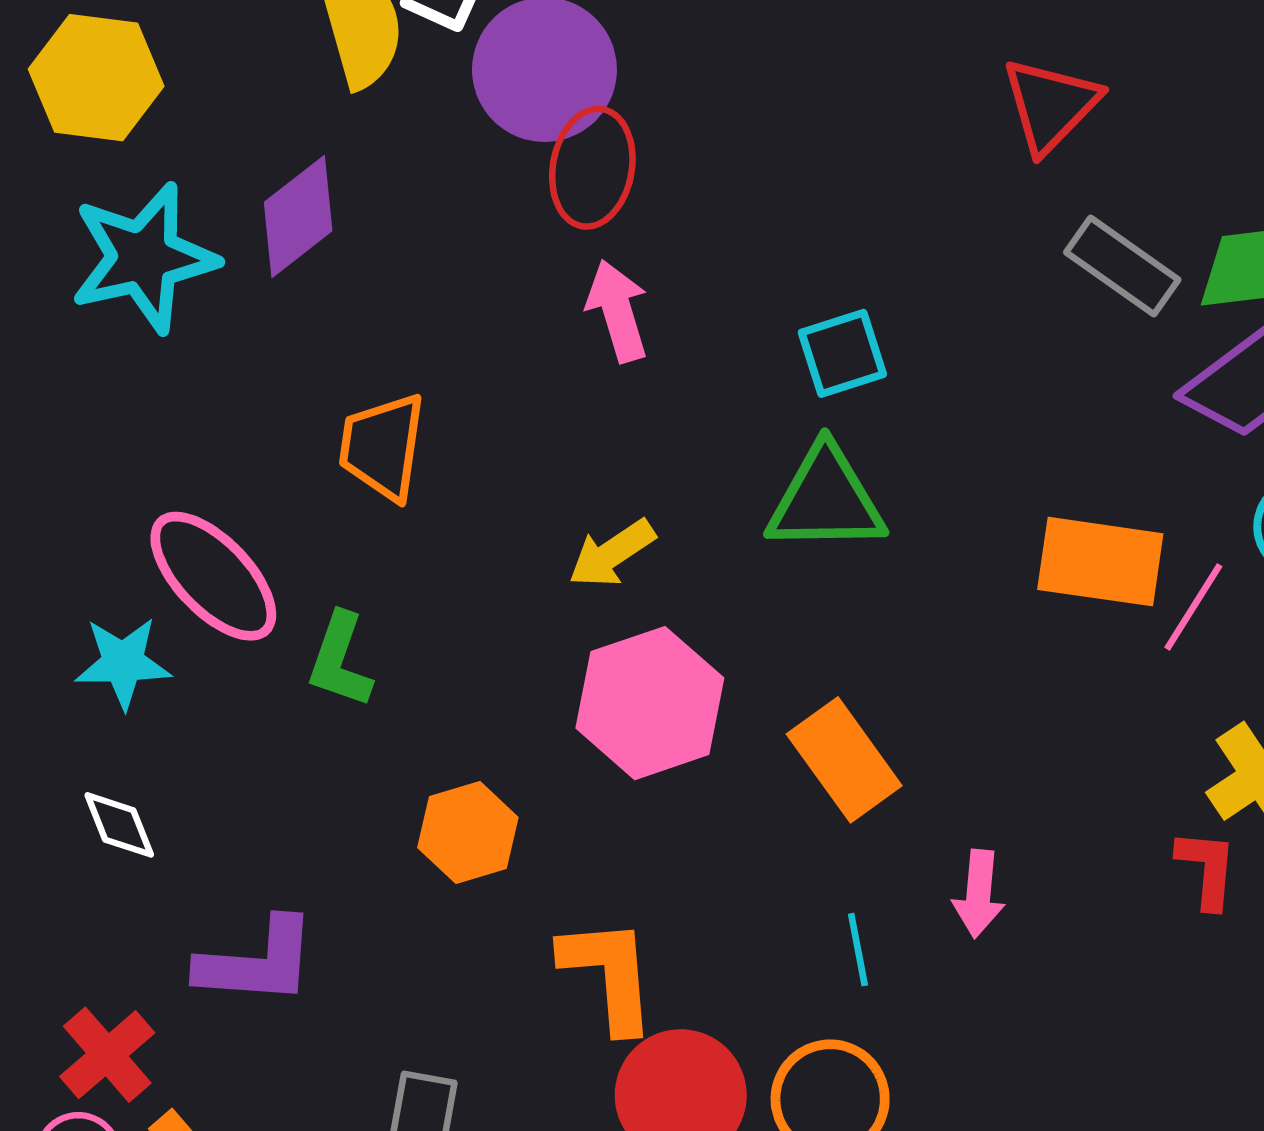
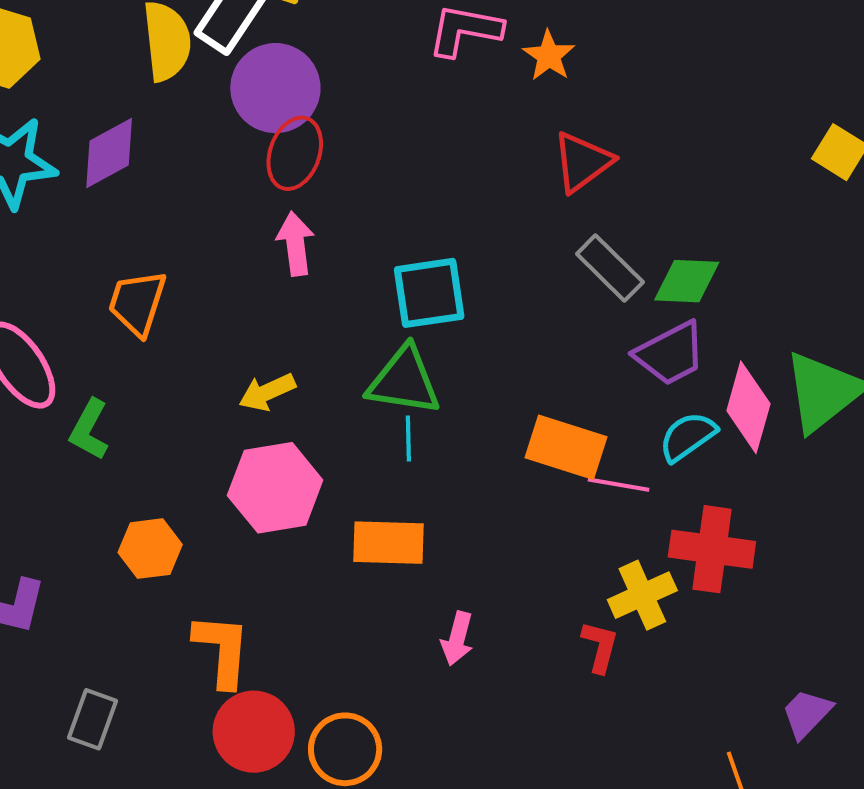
cyan square: (842, 353) -> (429, 293), size x1.4
pink line: (1193, 607) -> (619, 485), turned 58
orange rectangle: (844, 760) -> (388, 543), turned -62
cyan line: (858, 950) -> (408, 438), moved

